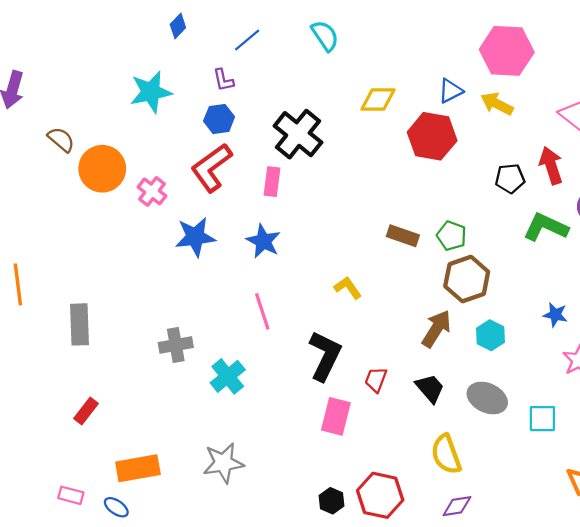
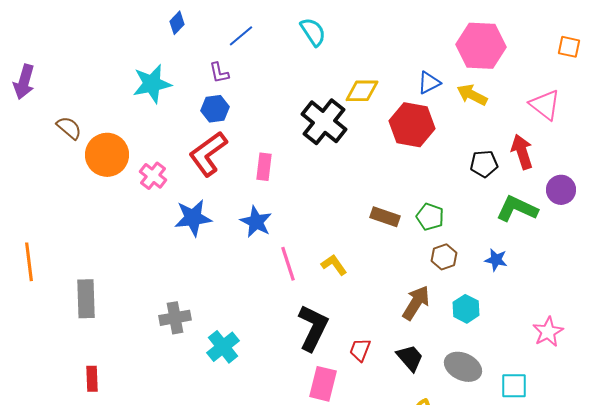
black cross: (298, 134) -> (324, 122), moved
brown hexagon: (467, 279) -> (444, 257), size x0.6
pink line: (262, 311) -> (288, 264), moved
blue star: (555, 315) -> (496, 260), moved
red rectangle: (86, 411) -> (92, 379), turned -40

